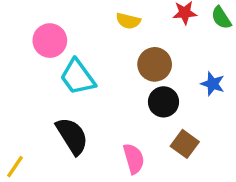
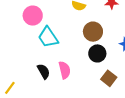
black semicircle: (72, 136) -> (44, 71), size x0.7
pink semicircle: (134, 159) -> (65, 70), moved

